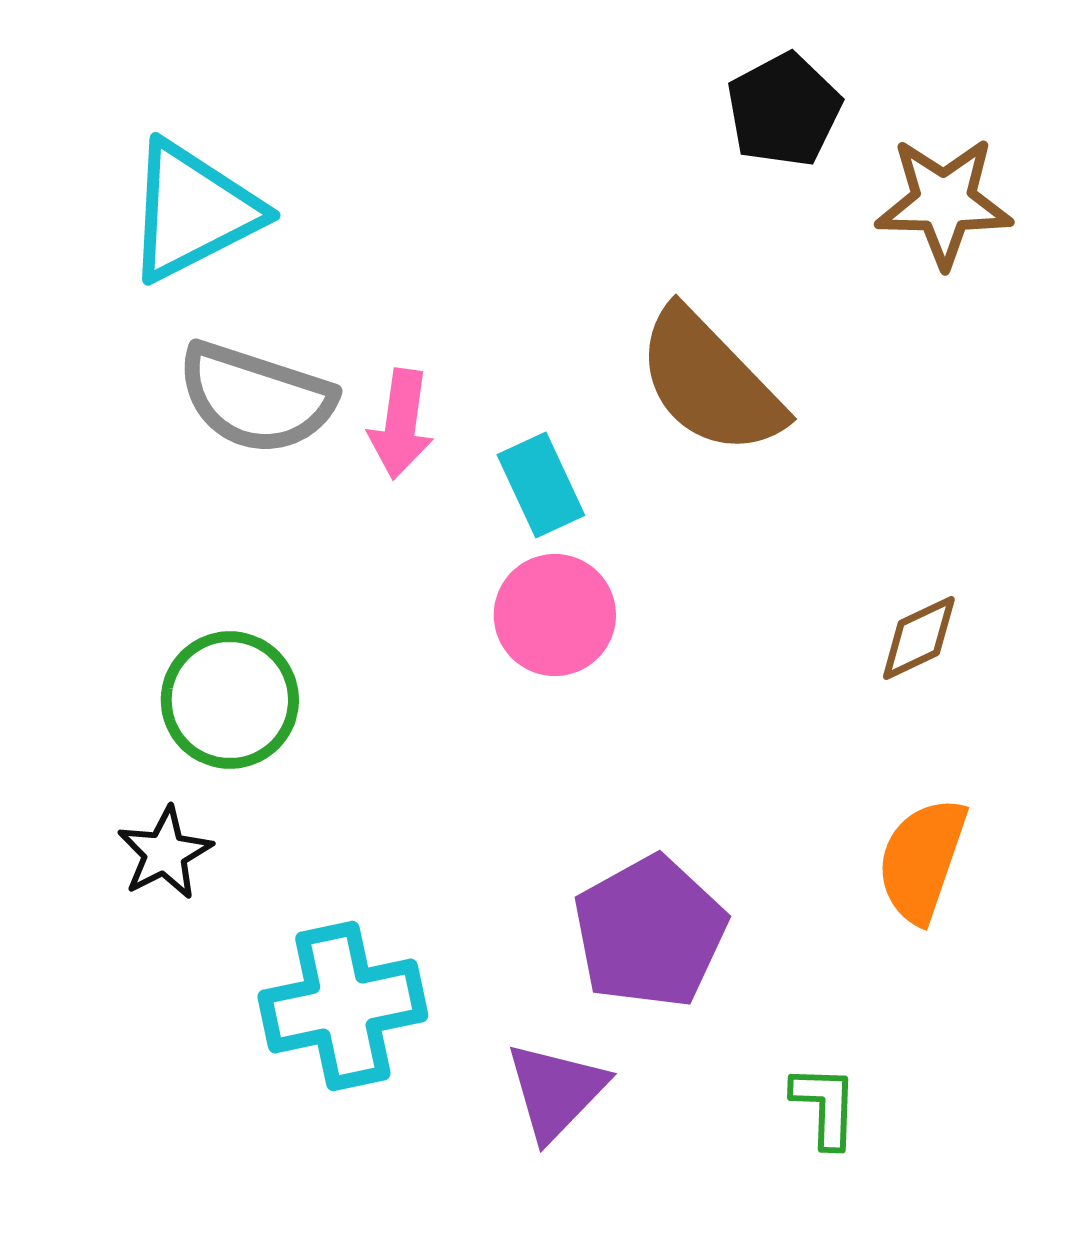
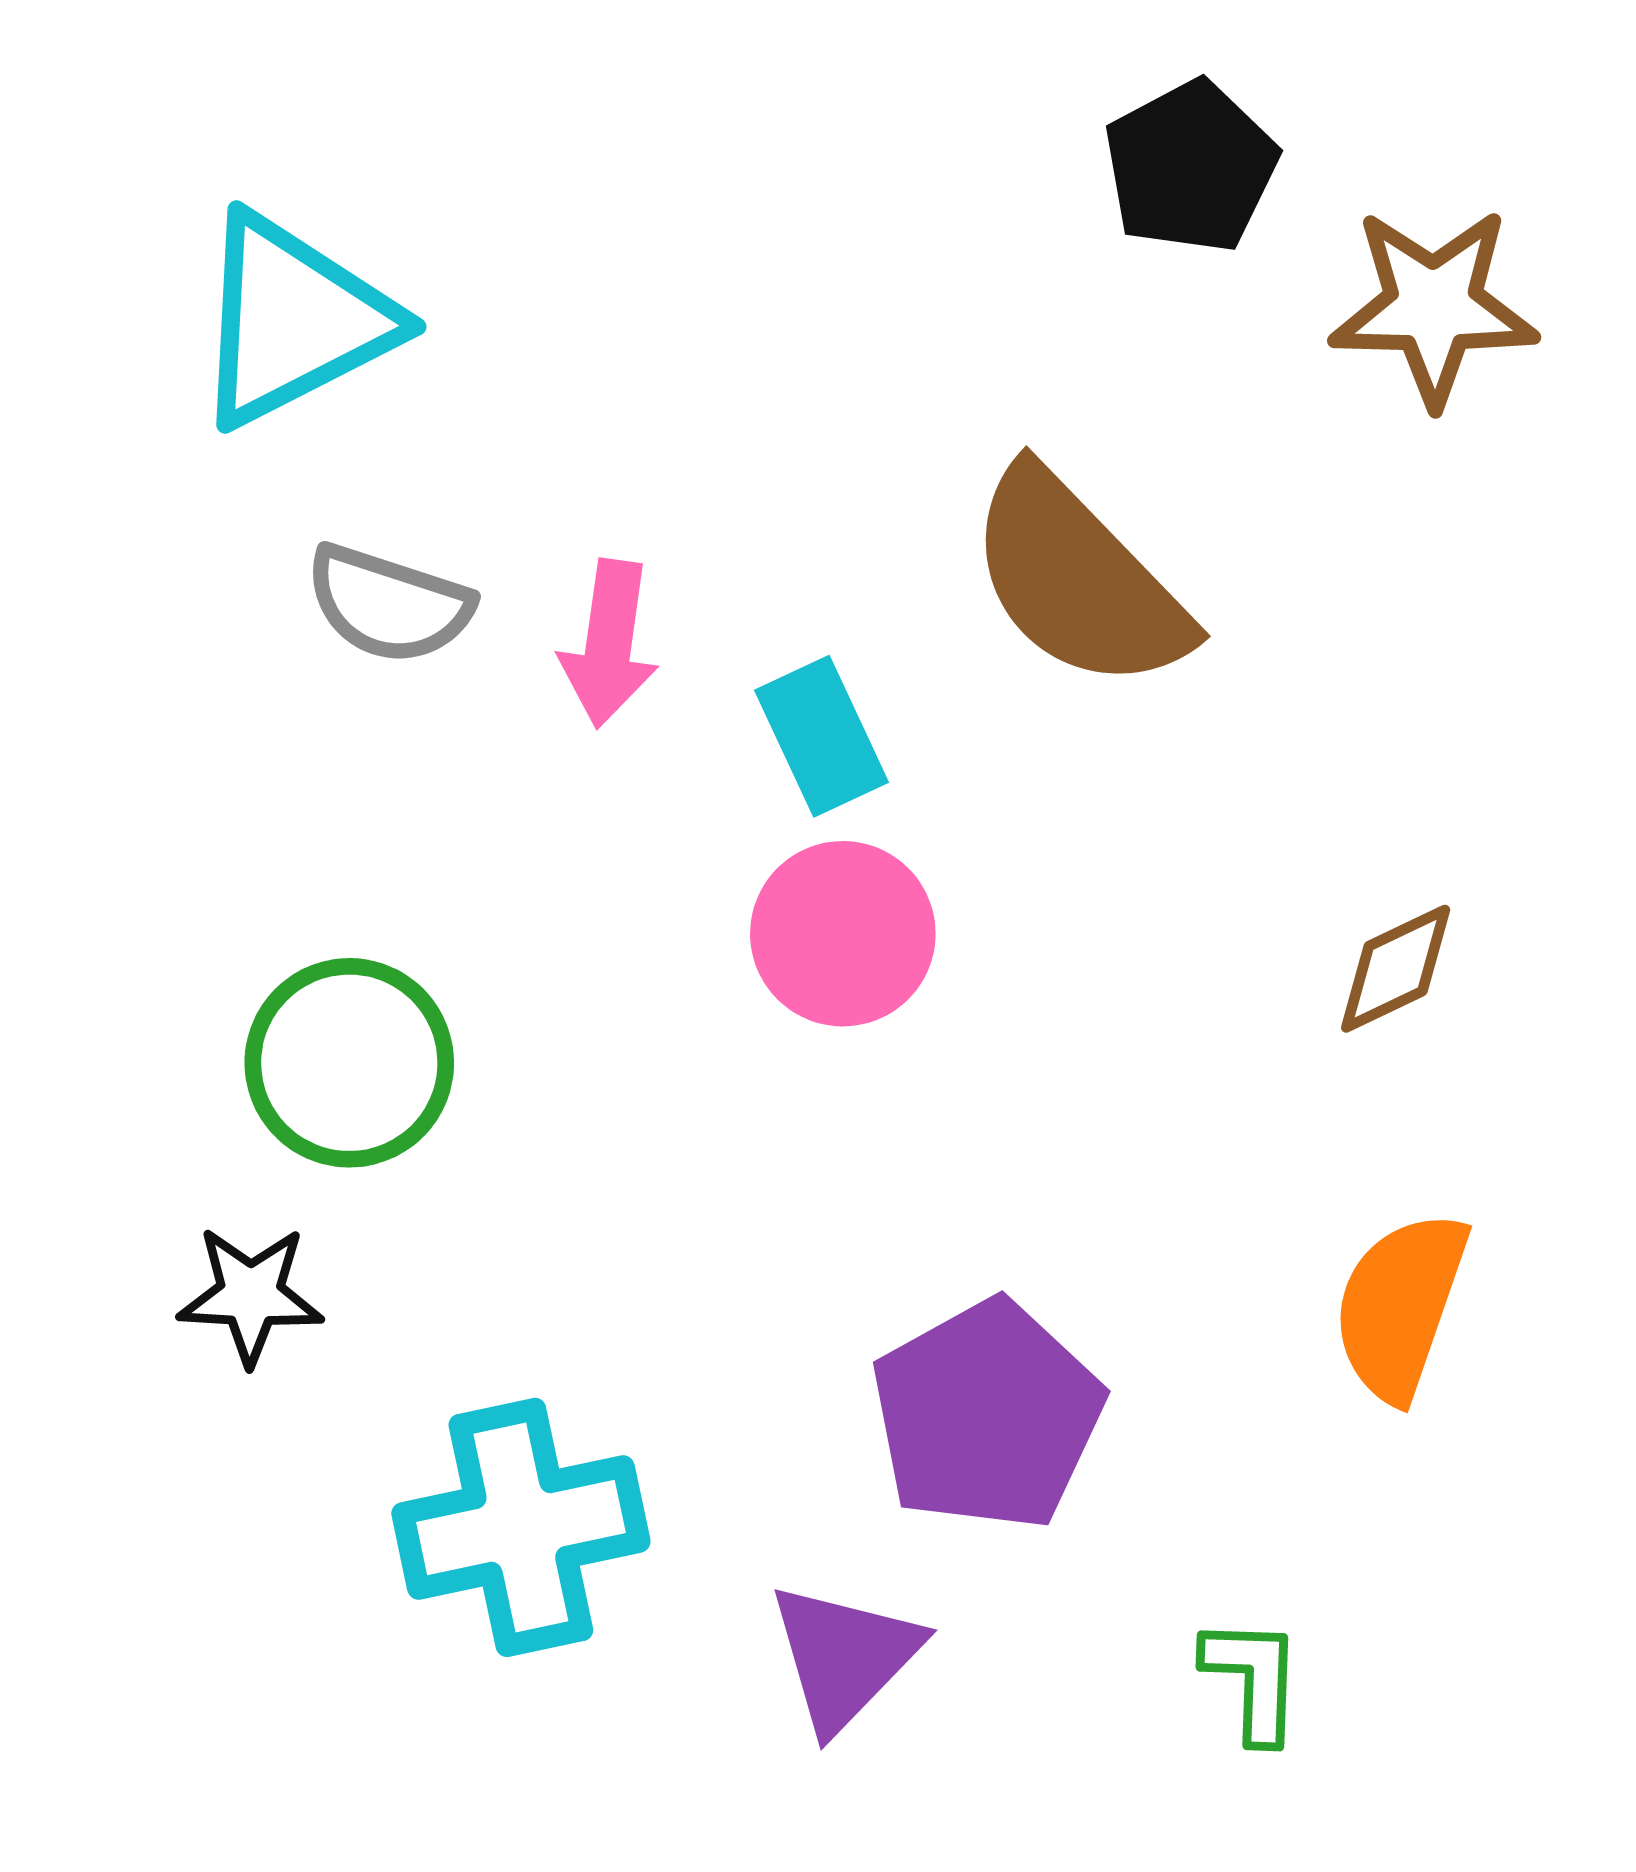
gray semicircle: (256, 398) -> (389, 604), size x0.7
black star: (165, 853) -> (251, 1295), turned 30

